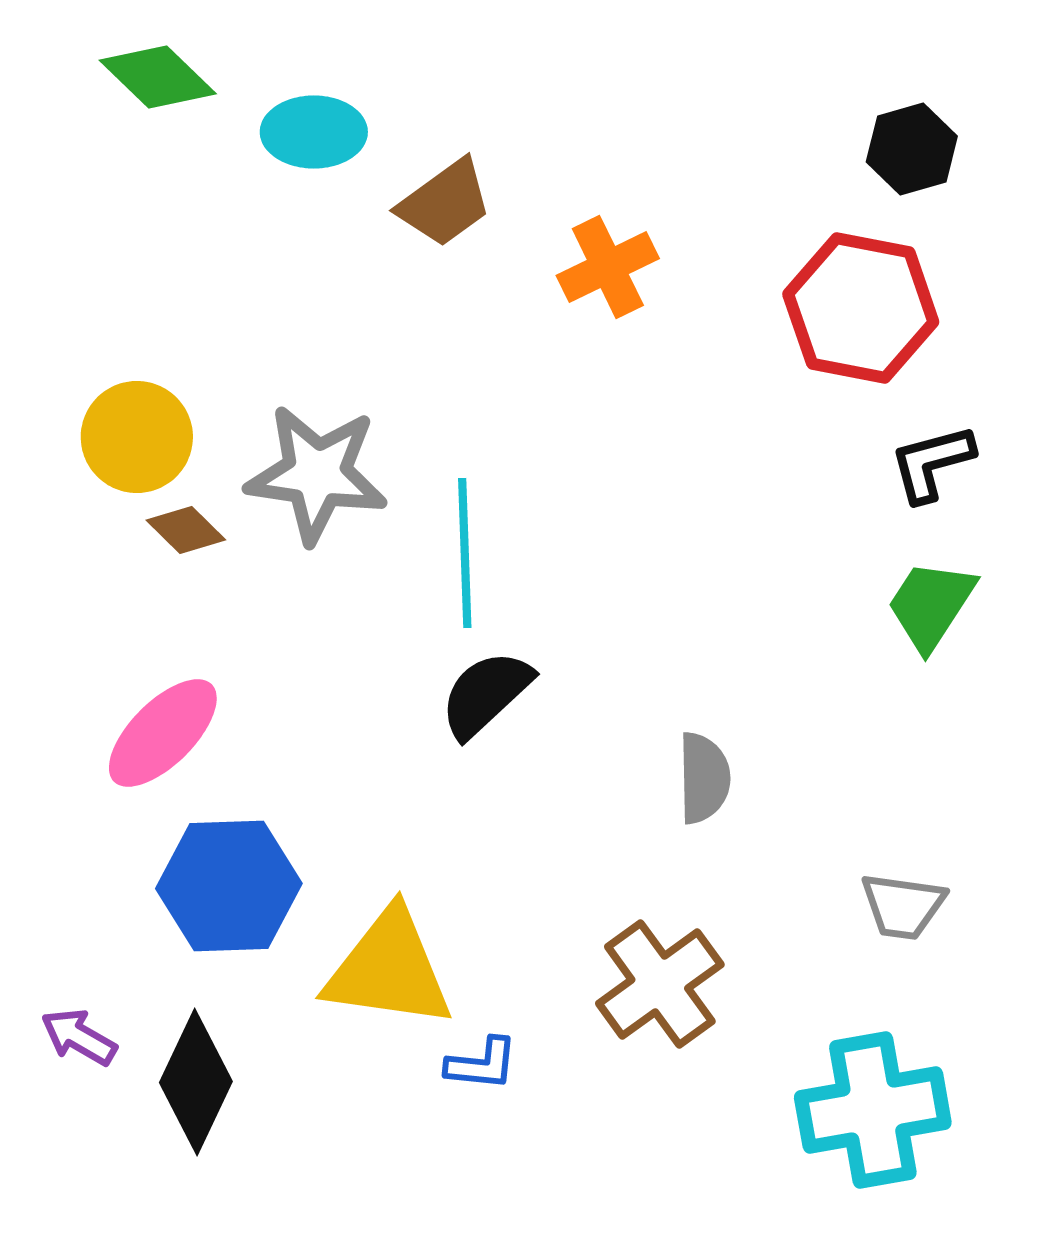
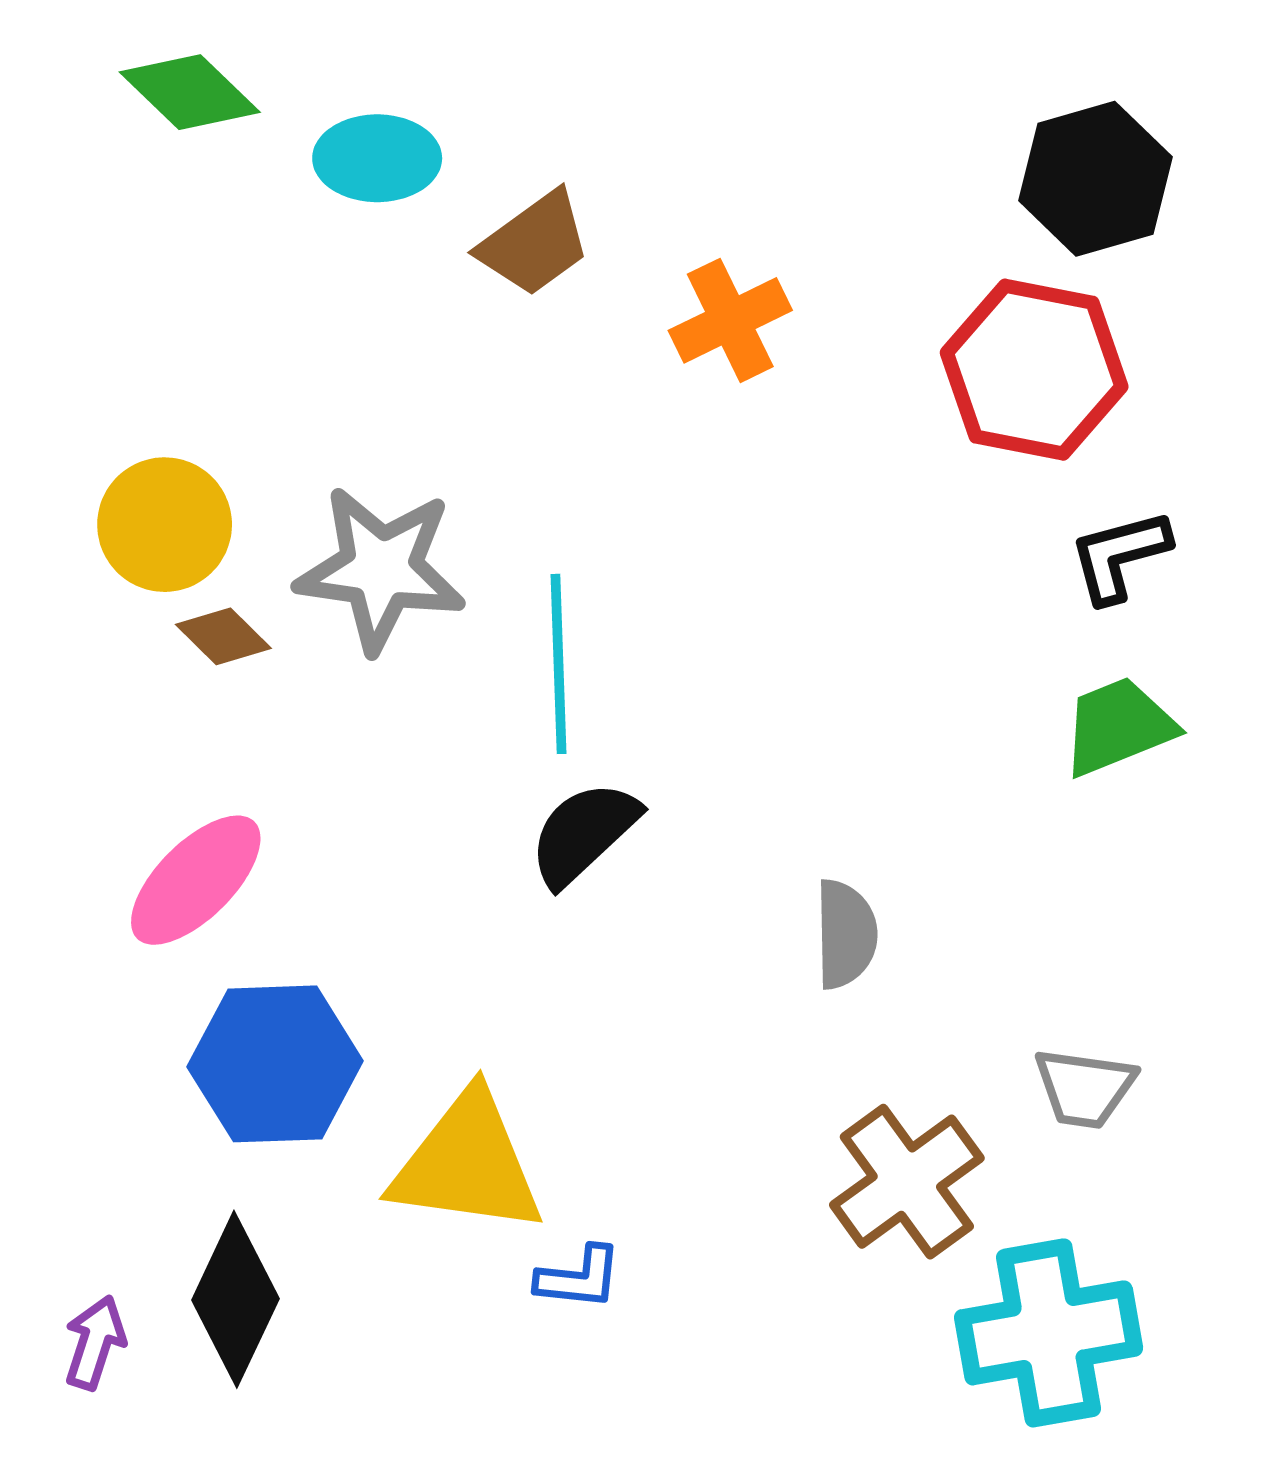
black hexagon: (912, 149) -> (1095, 179), size x1.4
green trapezoid: (931, 605) -> (1118, 726), turned 35
brown cross: (660, 984) -> (907, 1182), moved
purple arrow: (79, 1037) -> (95, 1343), moved, turned 78

